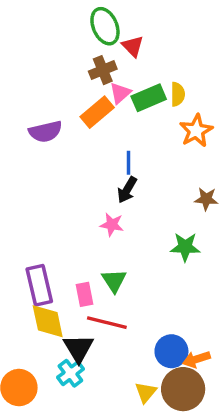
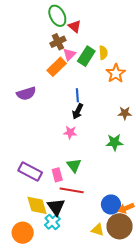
green rectangle: (149, 98) -> (86, 56), turned -30
purple semicircle: (45, 132) -> (26, 94), moved
purple rectangle: (39, 285) -> (30, 171), turned -45
yellow diamond: (48, 321) -> (37, 205), moved
yellow triangle: (146, 392) -> (98, 230), turned -48

